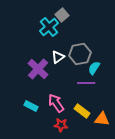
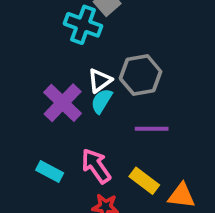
cyan cross: (49, 27) -> (83, 25), turned -30
cyan semicircle: (94, 68) -> (102, 101), moved

